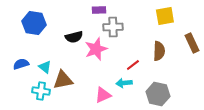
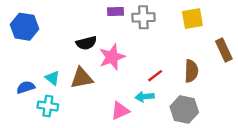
blue hexagon: (34, 23) -> (24, 27), moved
gray cross: (113, 27) -> (143, 17), moved
brown semicircle: (159, 51) -> (191, 71), moved
blue semicircle: (21, 64) -> (26, 87), moved
brown triangle: (63, 80) -> (82, 78), moved

